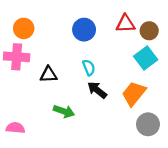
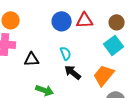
red triangle: (125, 24) -> (85, 20), moved

